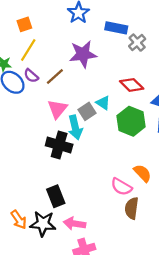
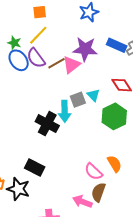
blue rectangle: (116, 28) -> (117, 45), moved
purple semicircle: (31, 76) -> (36, 58), size x1.5
pink triangle: (57, 109) -> (71, 65), moved
black rectangle: (56, 196) -> (35, 168), turned -54
pink arrow: (75, 224) -> (82, 202), moved

